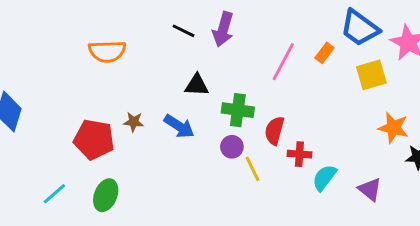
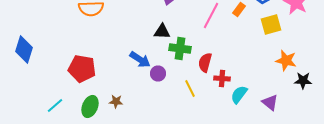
black triangle: (197, 85) -> (162, 32), moved
brown star: (134, 122) -> (116, 102), moved
purple circle: (232, 147) -> (158, 74), moved

